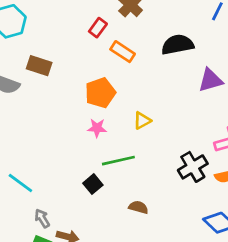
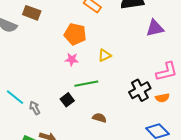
orange pentagon: (100, 93) -> (75, 34), turned 30
gray arrow: (42, 218) -> (35, 108), moved

